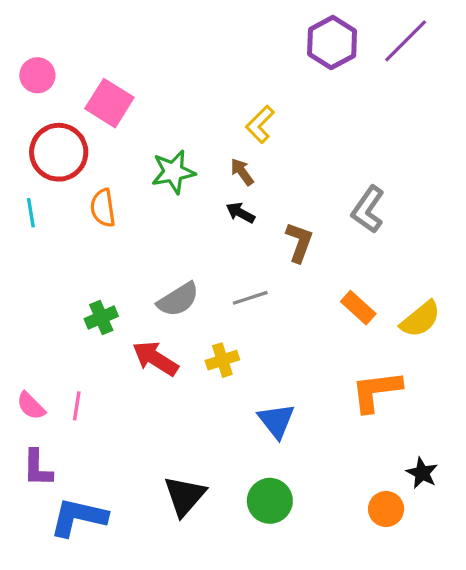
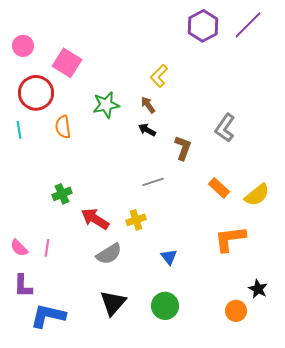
gray semicircle: (178, 300) -> (109, 254), moved
blue triangle: (276, 421) -> (169, 257), size x0.7

